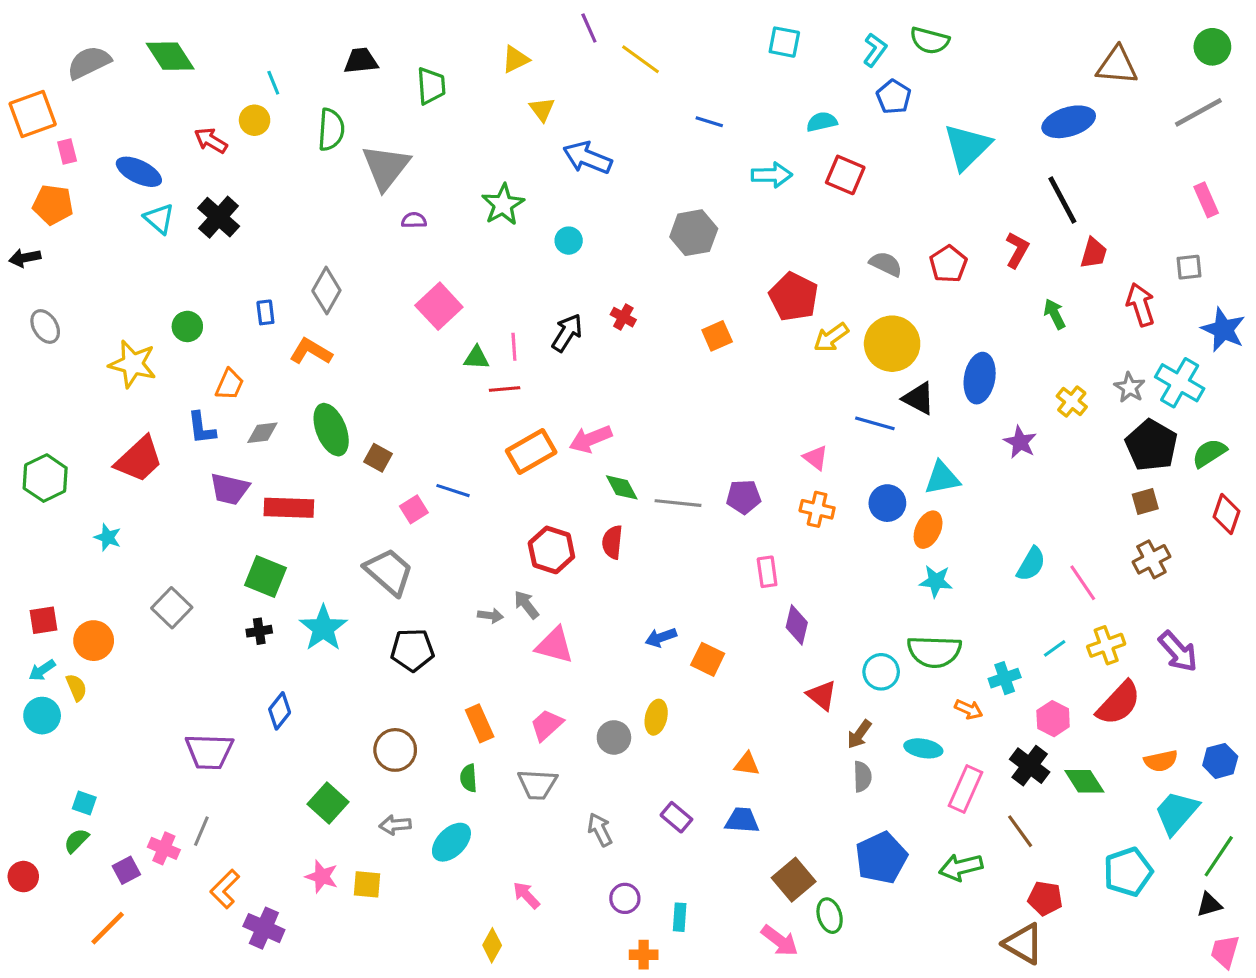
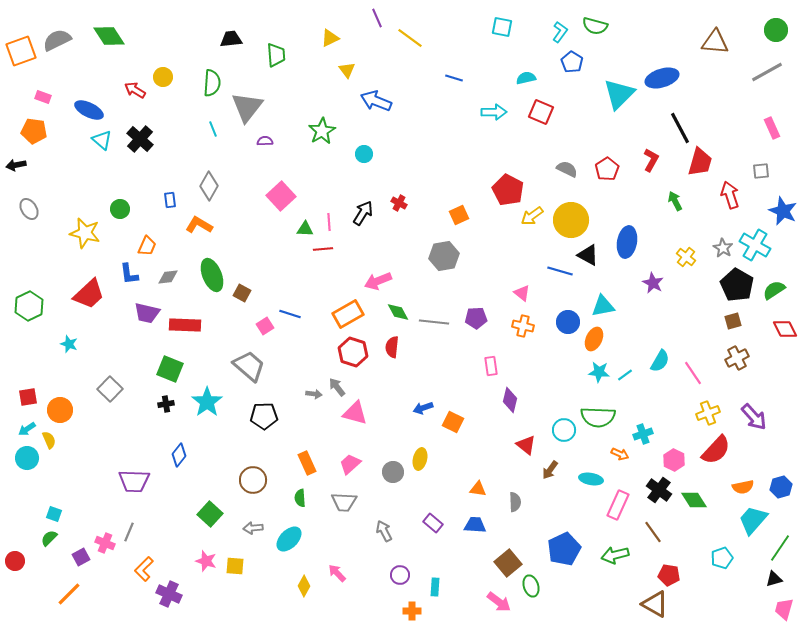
cyan line: (273, 83) -> (213, 129), moved
orange square: (33, 114) -> (21, 51), moved
blue ellipse: (1069, 122) -> (662, 78), moved
pink rectangle: (67, 151) -> (43, 97), turned -56
gray hexagon: (694, 233) -> (444, 256), moved
red trapezoid: (1094, 253) -> (700, 162), size x1.4
orange rectangle: (531, 451) -> (348, 314), moved
red diamond: (1226, 514) -> (785, 329), turned -45
cyan line: (1055, 648) -> (625, 375), moved
gray semicircle: (862, 777) -> (515, 502), moved
cyan pentagon: (1128, 872) -> (722, 558), size x0.7
yellow diamond: (492, 945) -> (304, 586), moved

